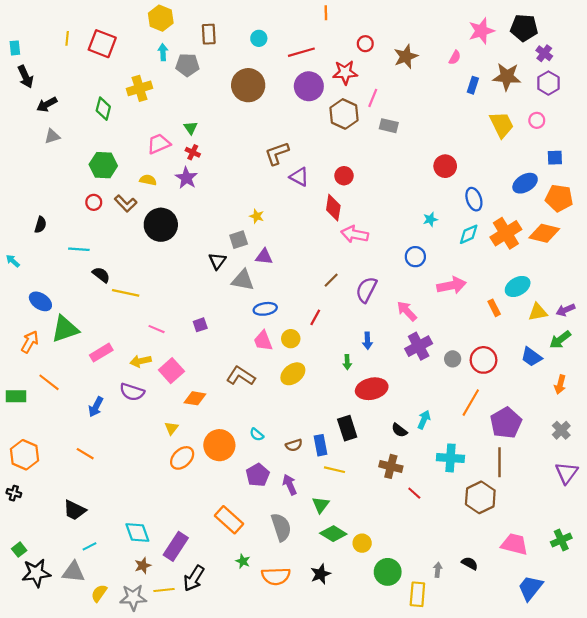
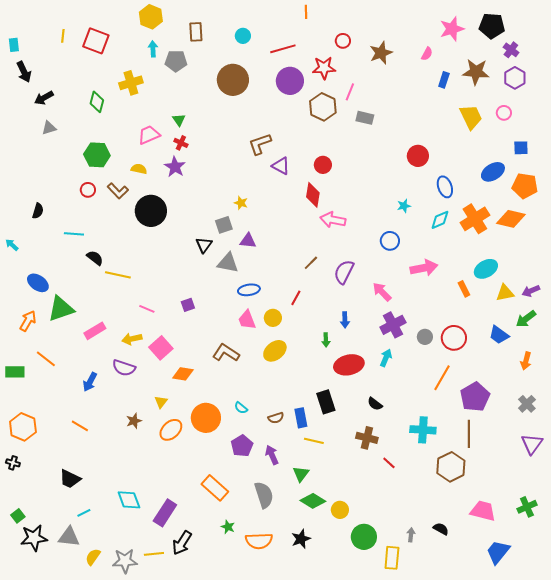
cyan arrow: (424, 420) -> (386, 358), moved
brown star: (143, 566) -> (134, 421), moved

